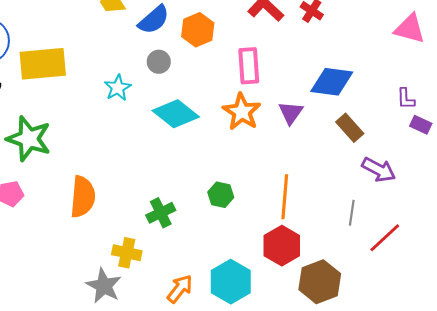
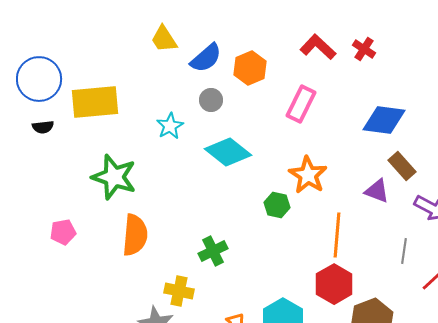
pink rectangle: (249, 66) -> (301, 104), turned 30
orange star: (242, 112) -> (308, 175), moved
purple triangle: (291, 113) -> (377, 191), moved, turned -44
green star: (29, 139) -> (114, 177), moved
green hexagon: (221, 195) -> (277, 205), moved

